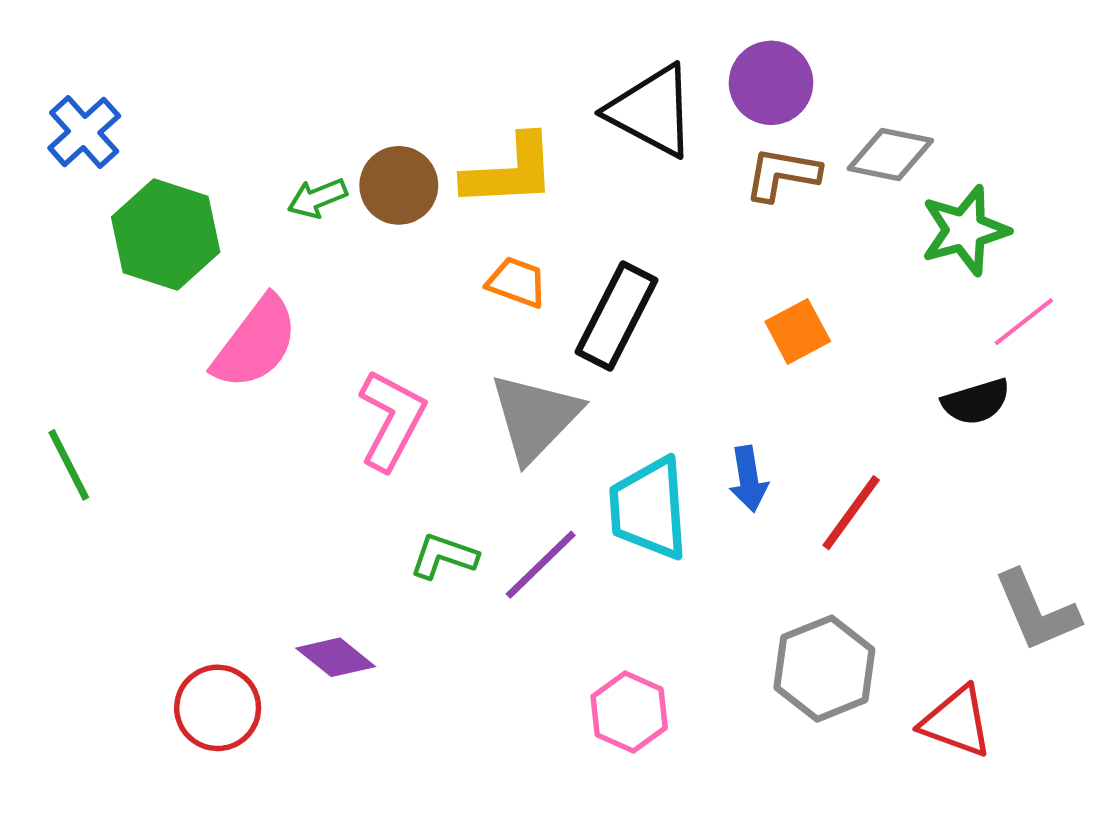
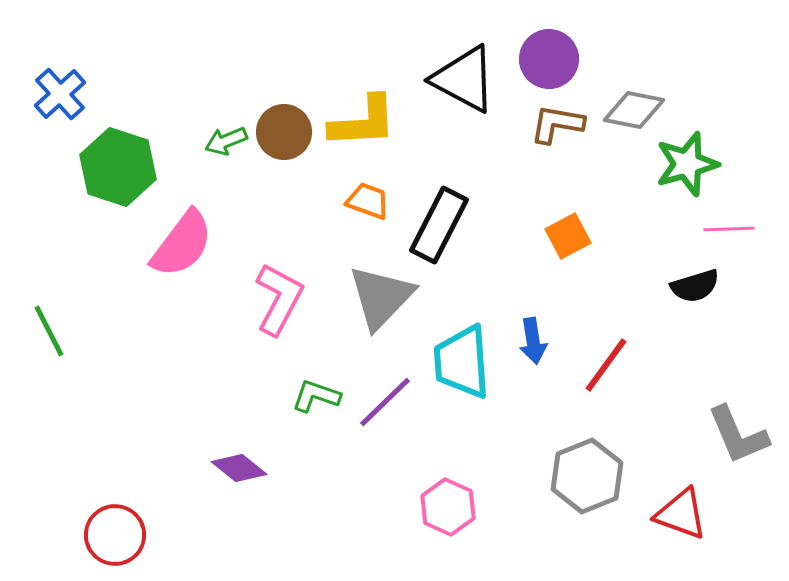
pink line: (1024, 322) -> (729, 229), turned 36
red circle: (218, 708) -> (115, 535), moved

